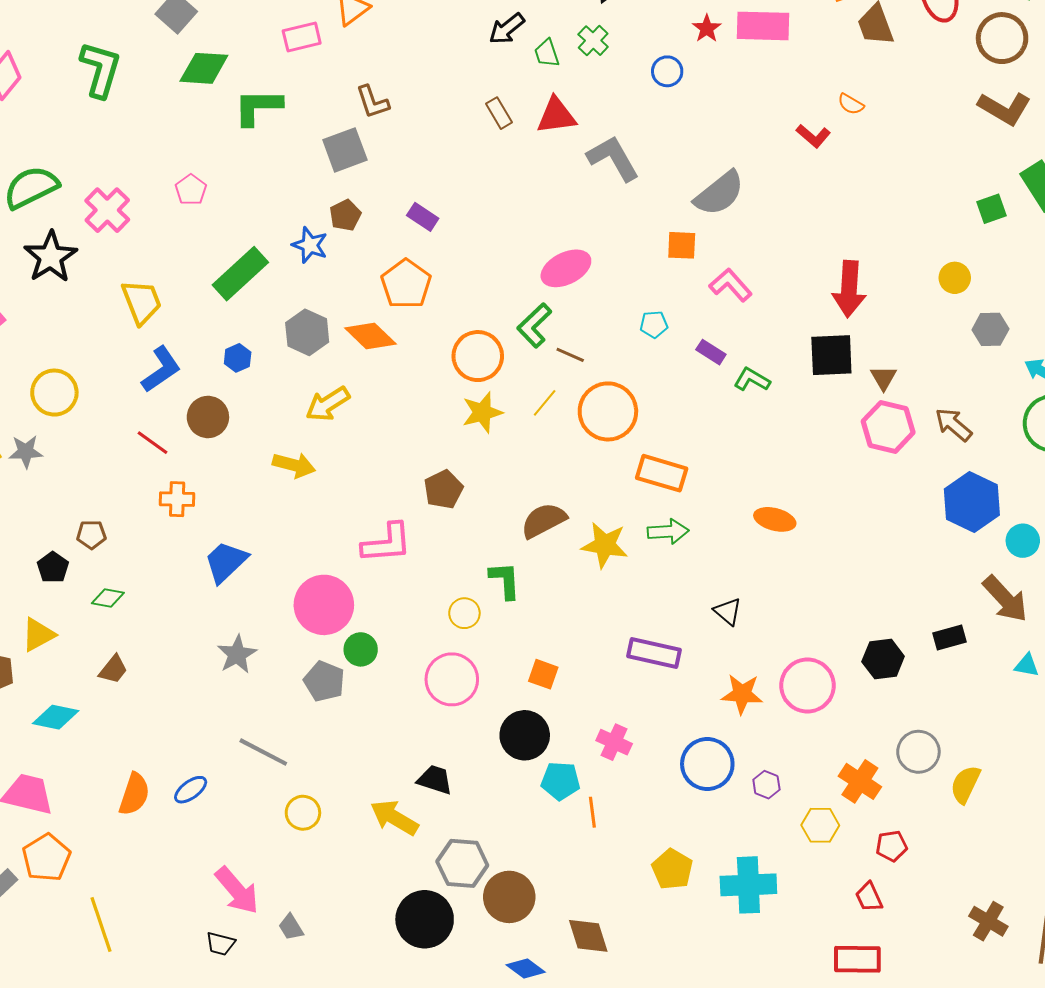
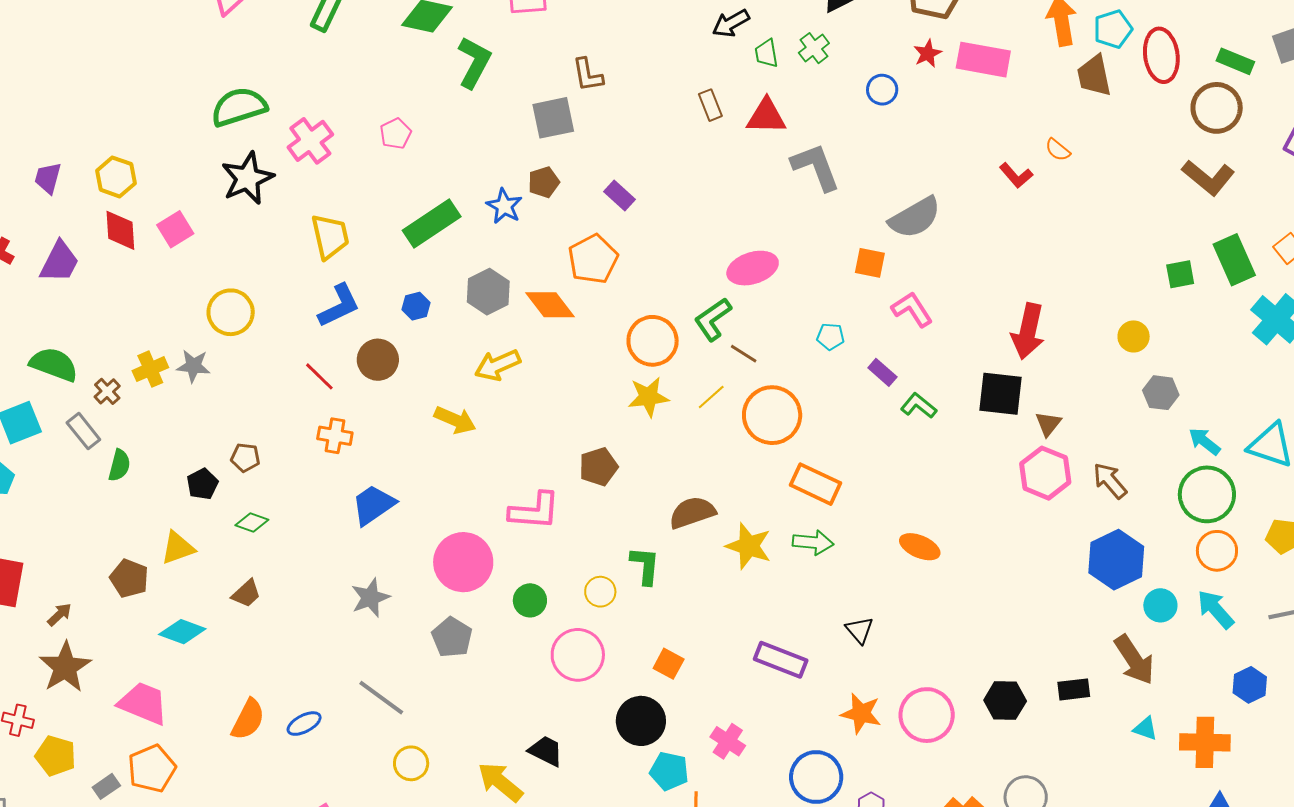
green L-shape: (258, 107) -> (474, 62), turned 110
green circle: (361, 649) -> (530, 600), moved

